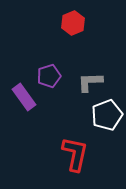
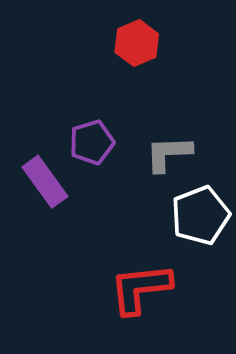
red L-shape: (75, 154) -> (140, 288), turned -108

